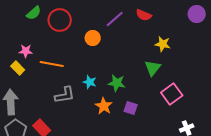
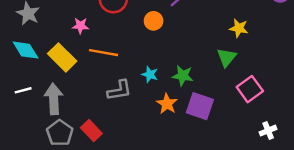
pink star: (26, 51) -> (80, 26), moved
yellow rectangle: (18, 68) -> (62, 57), size x1.6
purple square: (131, 108) -> (200, 106), size x1.6

